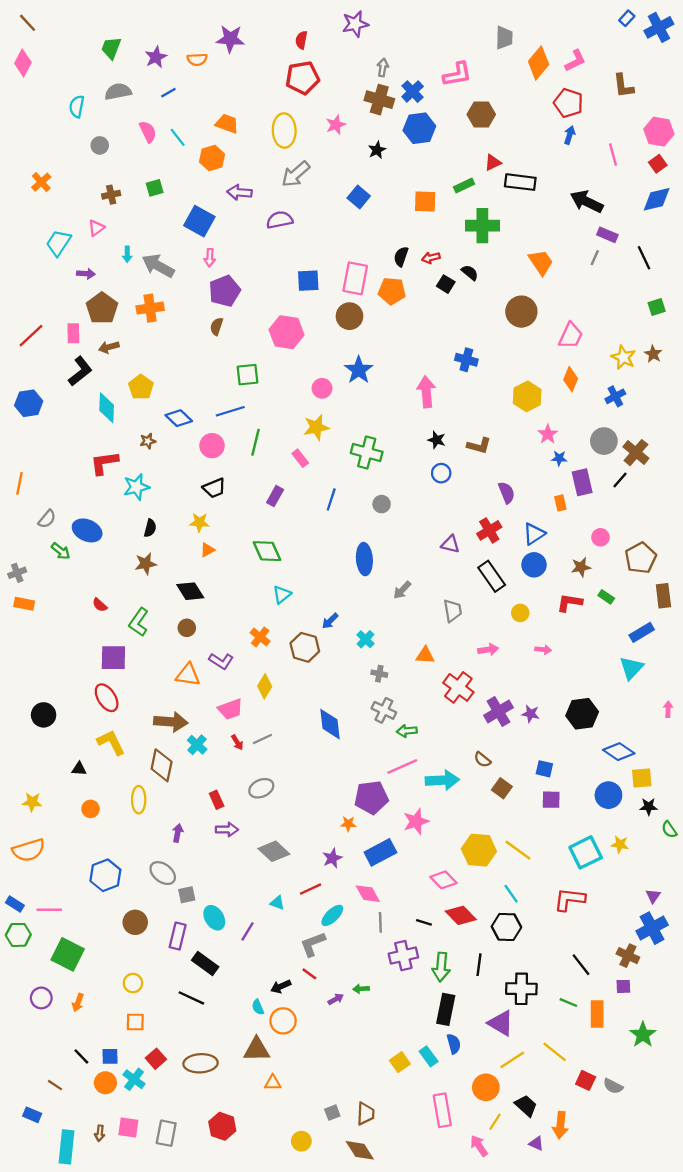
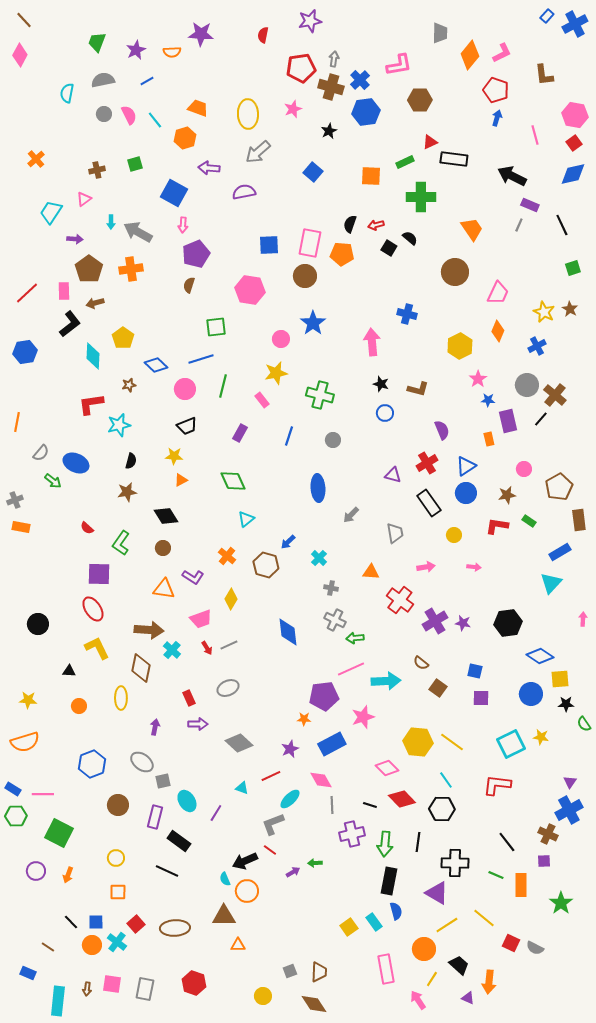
red pentagon: (303, 78) -> (301, 68), moved
gray circle: (100, 145) -> (104, 114), moved
black arrow: (281, 986) -> (245, 861), size x1.4

